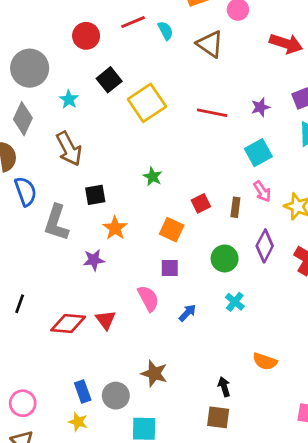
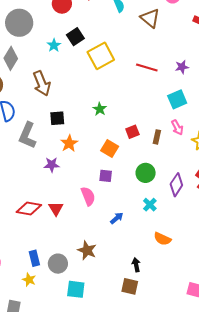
cyan star: (69, 99) -> (54, 45), moved
purple diamond: (265, 246) -> (176, 185), moved
blue arrow: (187, 313) -> (117, 218), moved
orange semicircle: (265, 361) -> (162, 239), moved

